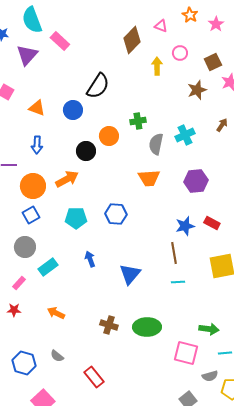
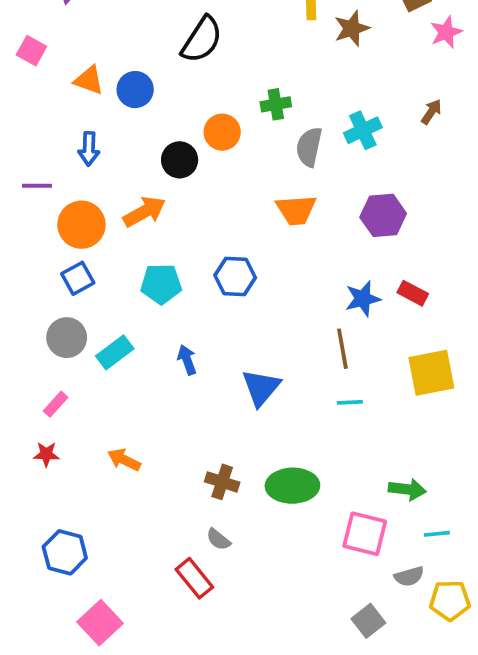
brown star: (197, 90) -> (352, 28), moved
blue circle: (73, 110) -> (135, 90), moved
cyan rectangle: (48, 267) -> (115, 352), moved
gray semicircle: (57, 356) -> (218, 539), moved

